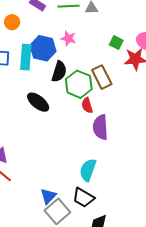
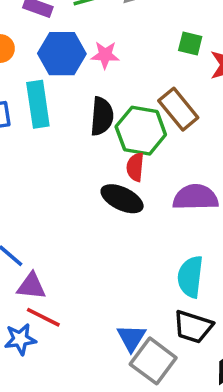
blue hexagon: (43, 48) -> (62, 54), moved
black ellipse: (38, 102) -> (122, 199), moved
red semicircle: (87, 105) -> (135, 167), moved, turned 35
purple semicircle: (100, 127) -> (195, 197), turned 105

